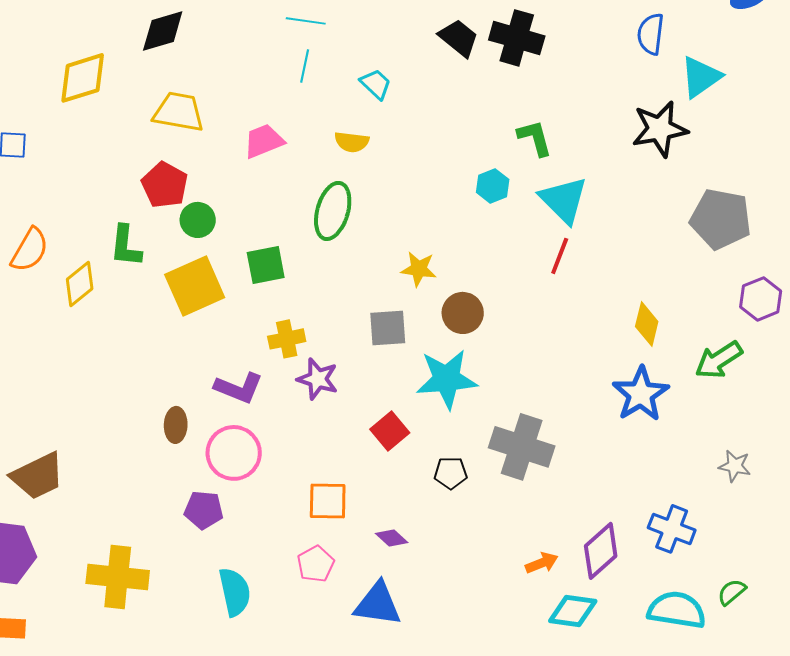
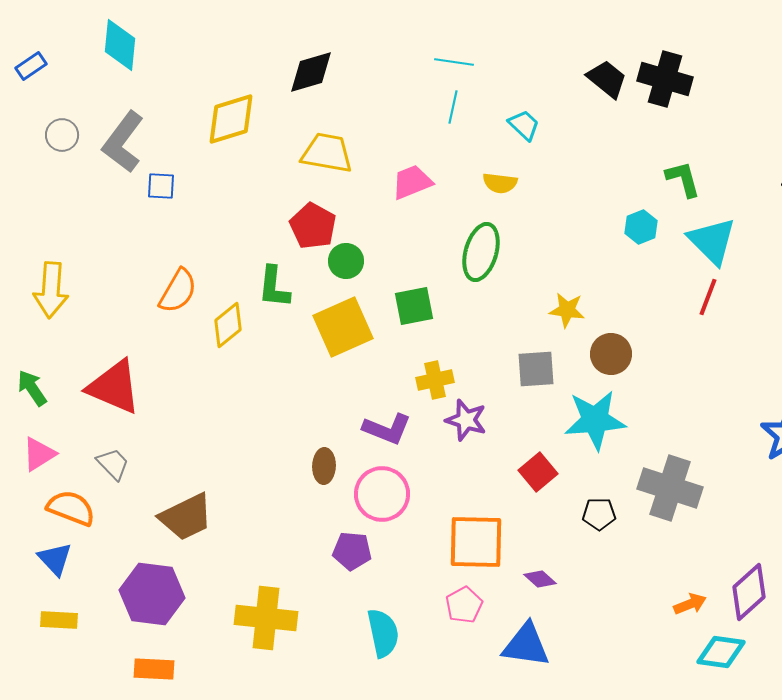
orange square: (328, 501) -> (476, 542), size x1.4

